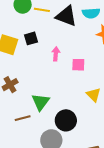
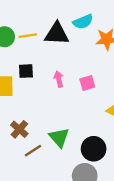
black square: (31, 38) -> (26, 71), turned 32
brown line: (23, 118) -> (33, 151), moved

